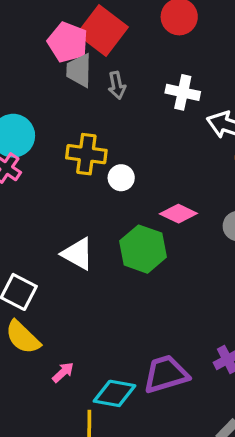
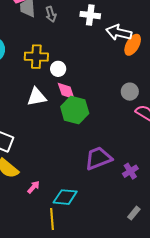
pink diamond: (178, 214) -> (66, 91), moved, turned 50
white triangle: (78, 254) -> (37, 97), moved, turned -35
purple trapezoid: (166, 374) -> (98, 158), moved

